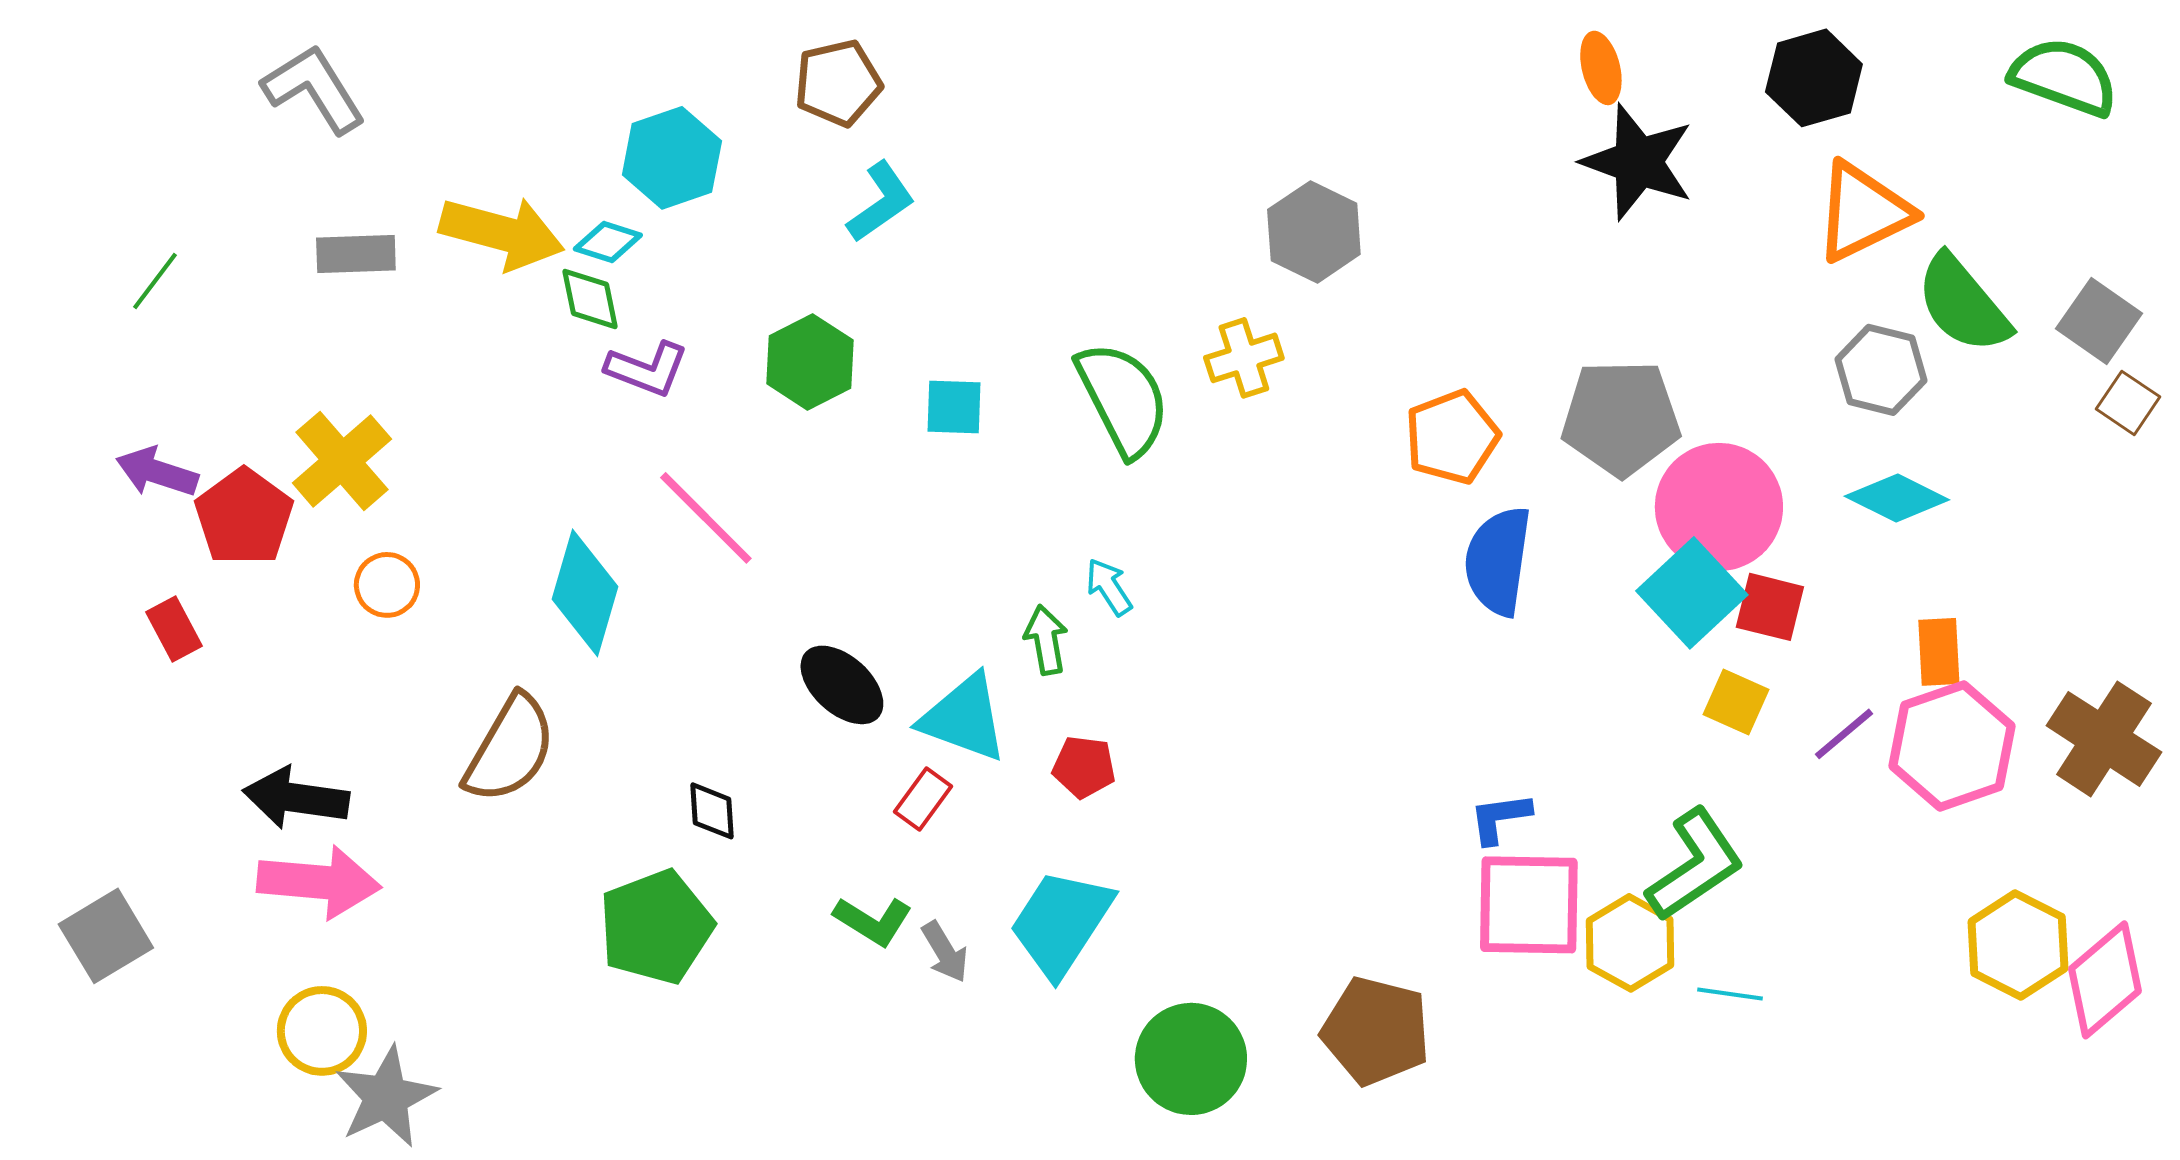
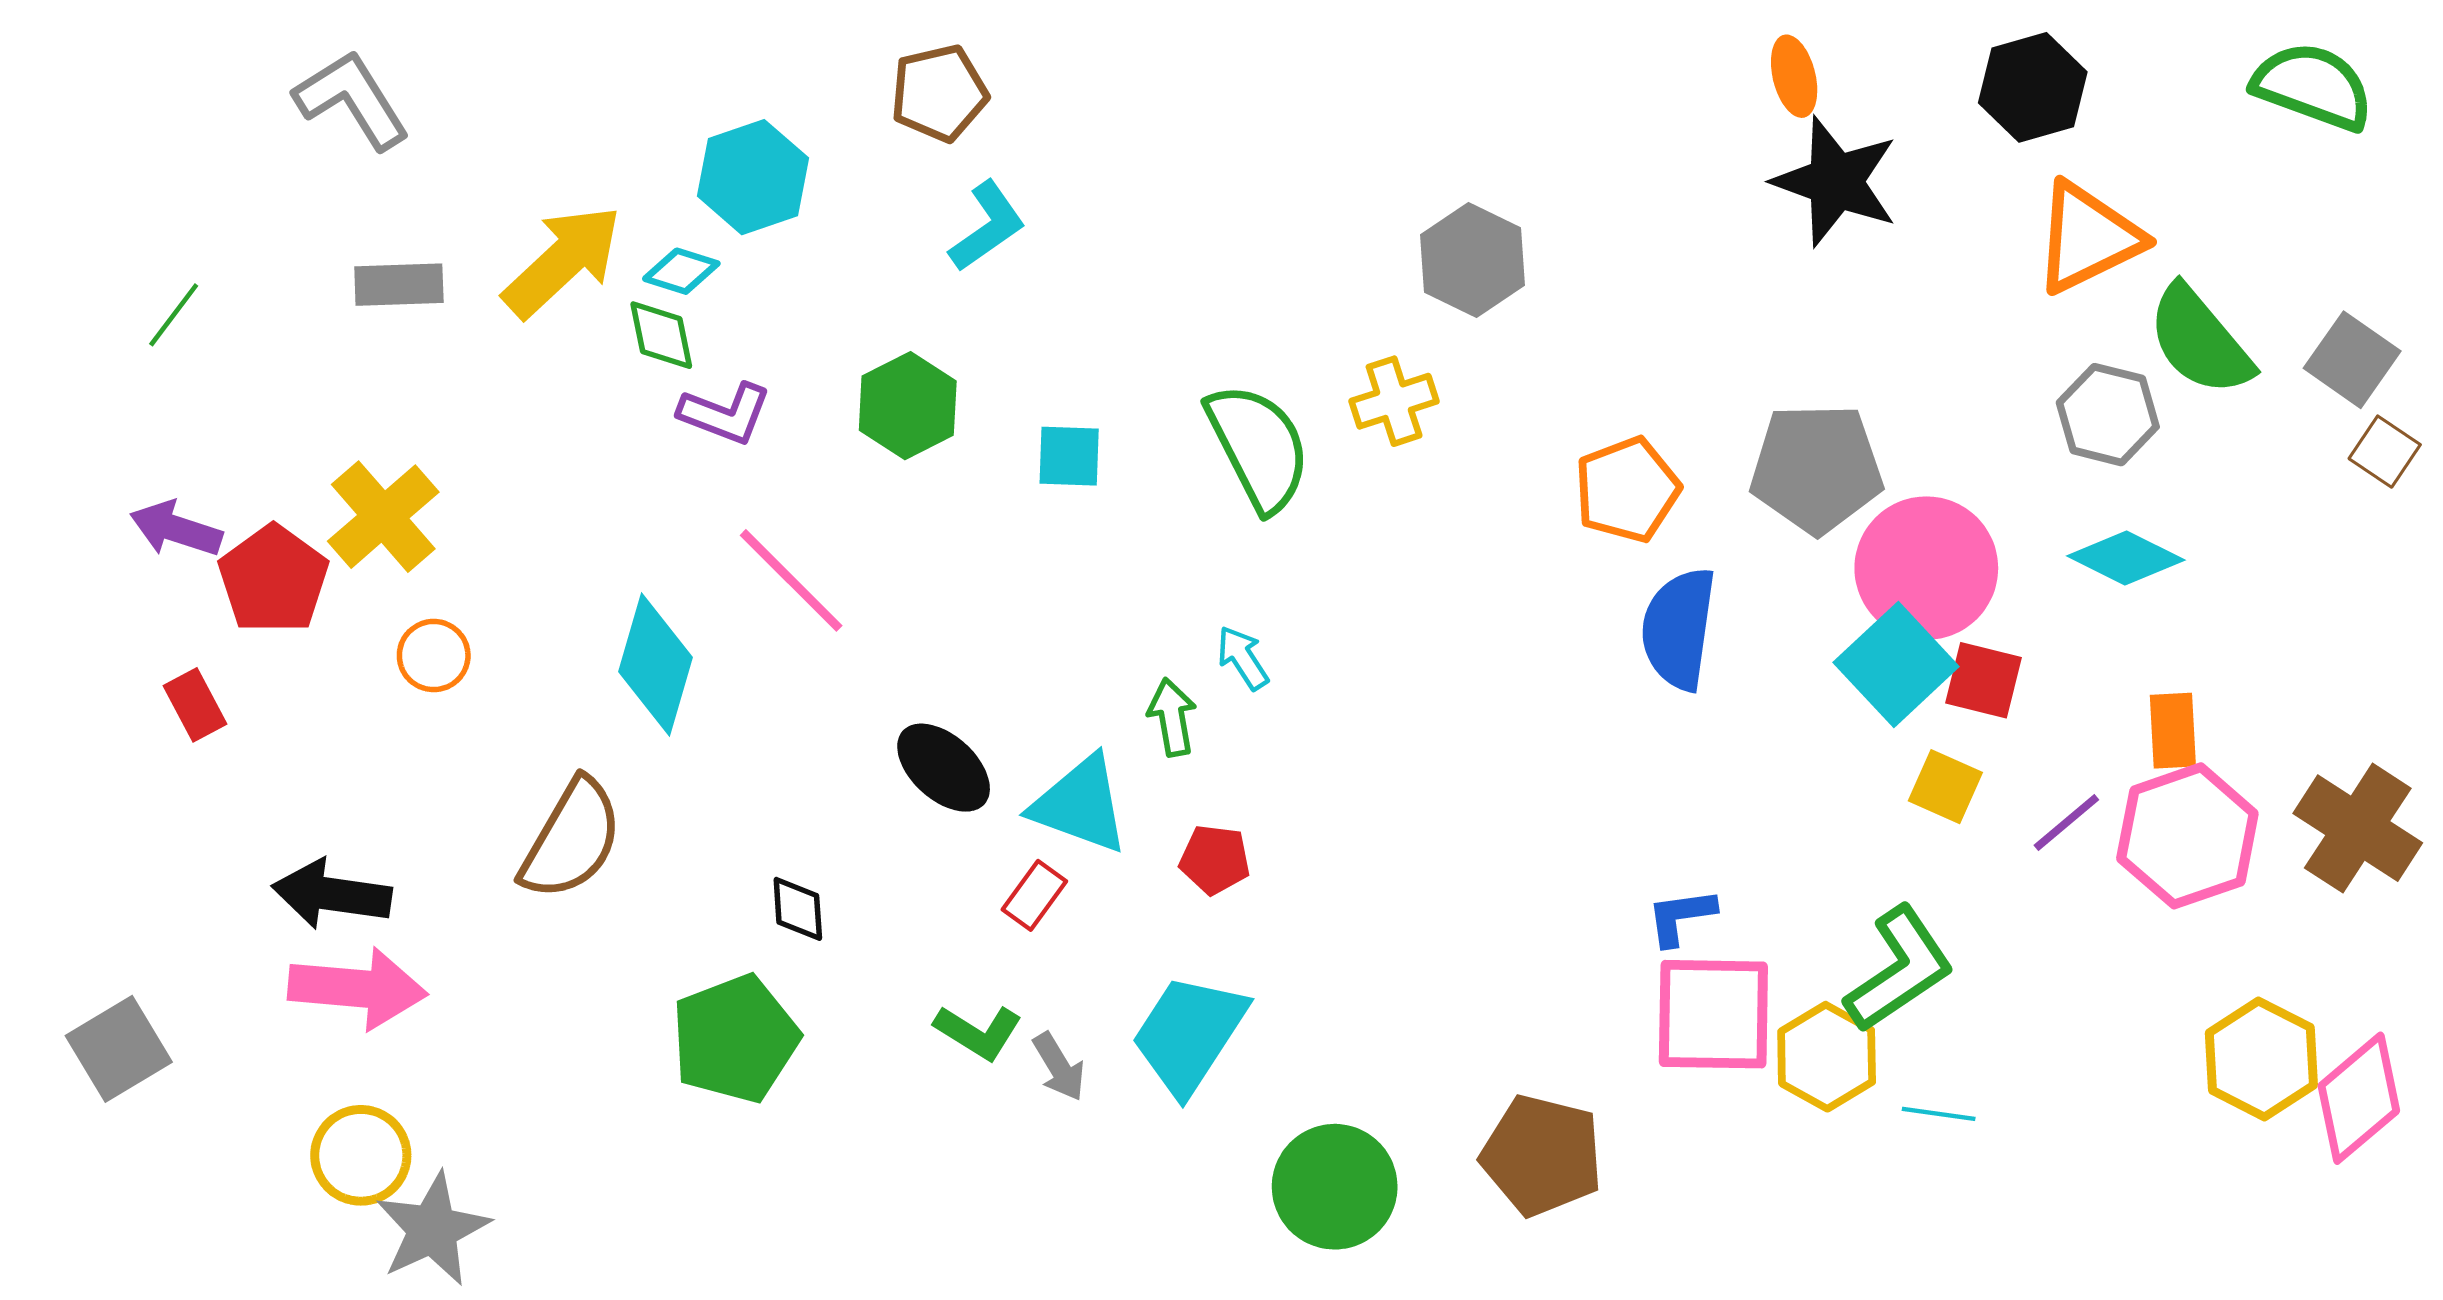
yellow arrow: (502, 233) -> (563, 261), turned -58

